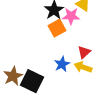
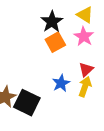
pink star: (71, 16) -> (84, 36), moved, turned 30
yellow arrow: (83, 67) -> (85, 87), turned 90

